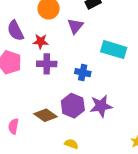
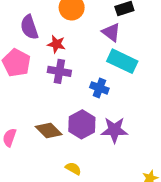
purple triangle: (75, 26) -> (111, 32), moved, turned -42
cyan rectangle: (114, 50) -> (122, 61), moved

